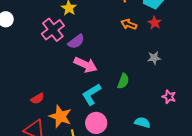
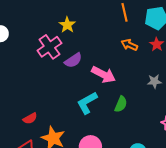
pink arrow: (85, 65) -> (103, 75), moved
cyan L-shape: (91, 94) -> (87, 103), moved

